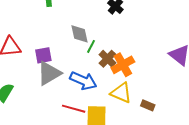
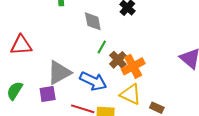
gray diamond: (79, 34) -> (93, 21), moved
purple square: (43, 55) -> (48, 94), moved

